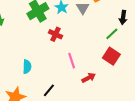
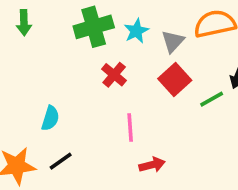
red square: (111, 56) -> (175, 80), moved
black line: (49, 90) -> (61, 161), moved

